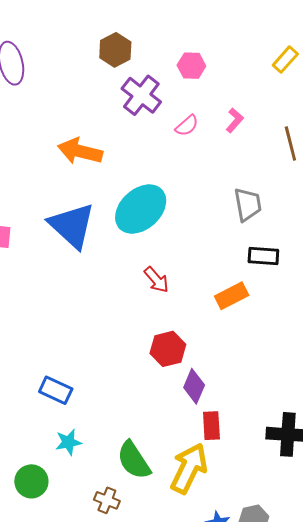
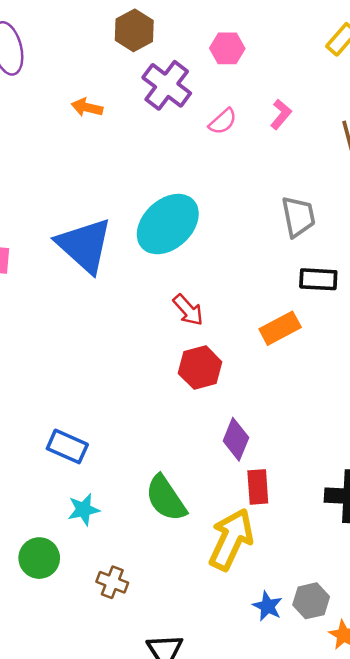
orange arrow: (80, 151) -> (87, 107), moved, size x0.6
red hexagon: (168, 349) -> (200, 368), moved
green semicircle: (134, 460) -> (166, 498), moved
brown cross: (107, 500) -> (112, 582), moved

